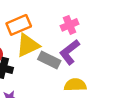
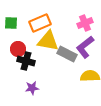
yellow triangle: (28, 45) -> (48, 41), turned 35

